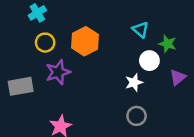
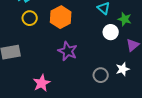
purple star: (58, 72) -> (68, 51), moved, turned -30
white star: (134, 82) -> (123, 69), moved

